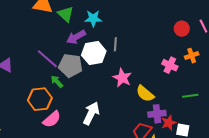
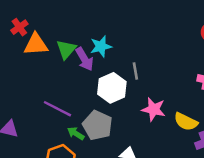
green triangle: (66, 14) -> (66, 49), turned 42
purple arrow: (76, 37) -> (84, 59), moved, turned -78
gray pentagon: (71, 65) -> (98, 125), moved, turned 30

